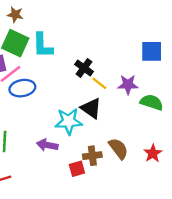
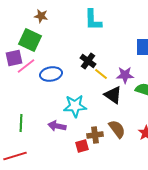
brown star: (15, 15) -> (41, 16), moved
cyan L-shape: (43, 45) -> (93, 20), moved
blue ellipse: (22, 88) -> (51, 74), moved
black triangle: (91, 108) -> (113, 95), moved

